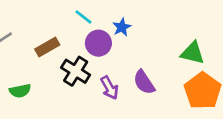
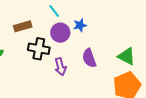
black cross: (76, 71) -> (39, 49), turned -35
purple semicircle: (144, 82) -> (89, 58), moved

